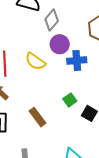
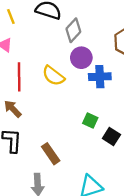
green square: (70, 100) -> (90, 120), turned -32
brown rectangle: (37, 117) -> (51, 154), moved

